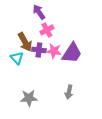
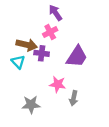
purple arrow: (39, 12) -> (55, 13), moved
brown arrow: (25, 42) -> (27, 45), turned -48
pink star: (54, 51) -> (58, 84), moved

